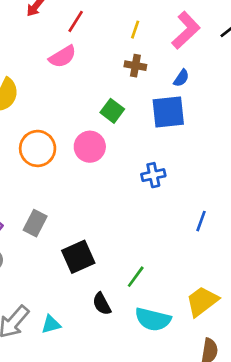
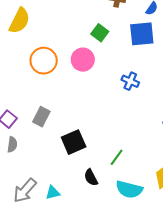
blue cross: (153, 175) -> (130, 81), turned 36

